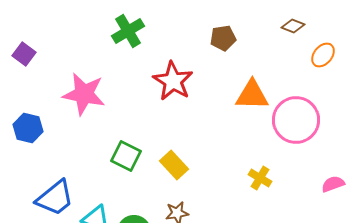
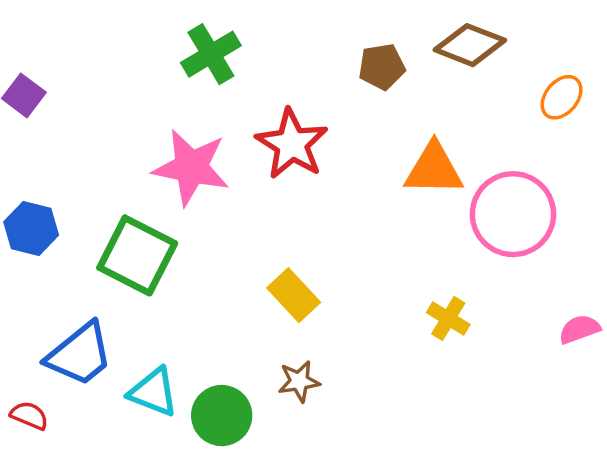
brown diamond: (293, 26) -> (470, 45), moved, size x1.6
pink star: (84, 94) -> (191, 167), moved
green square: (126, 156) -> (137, 255), moved, size x1.4

